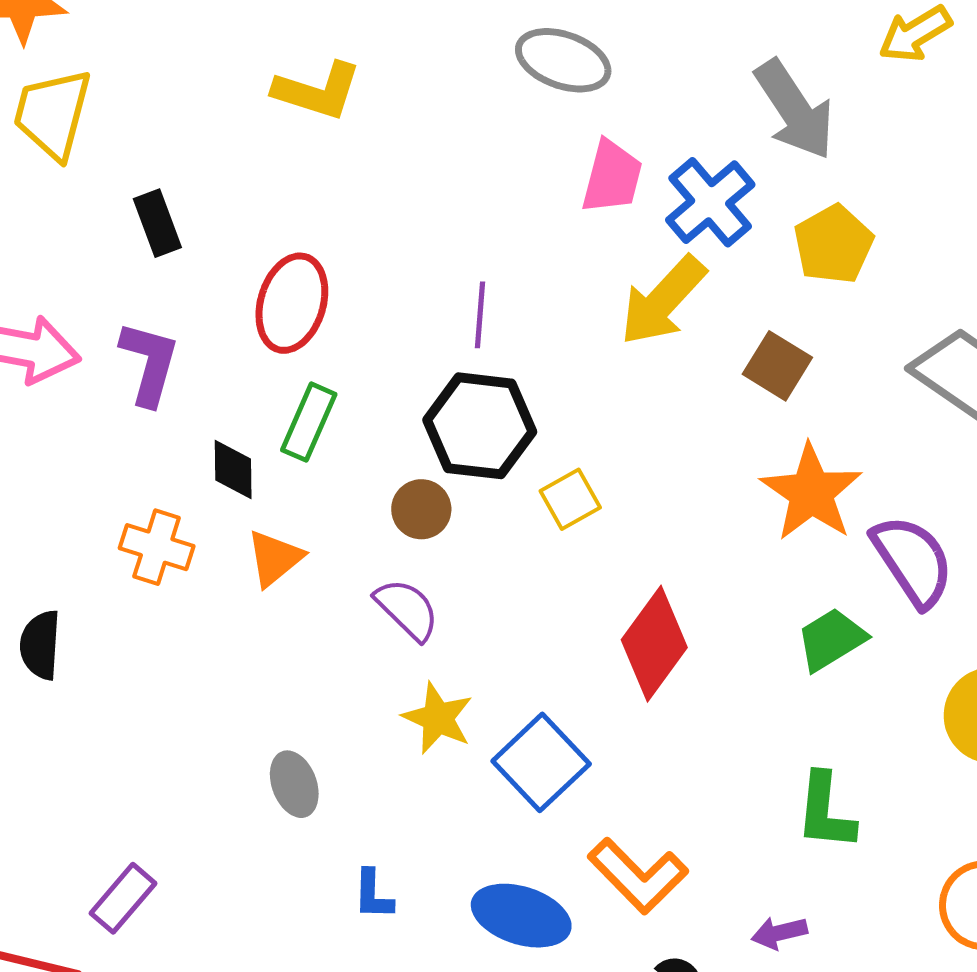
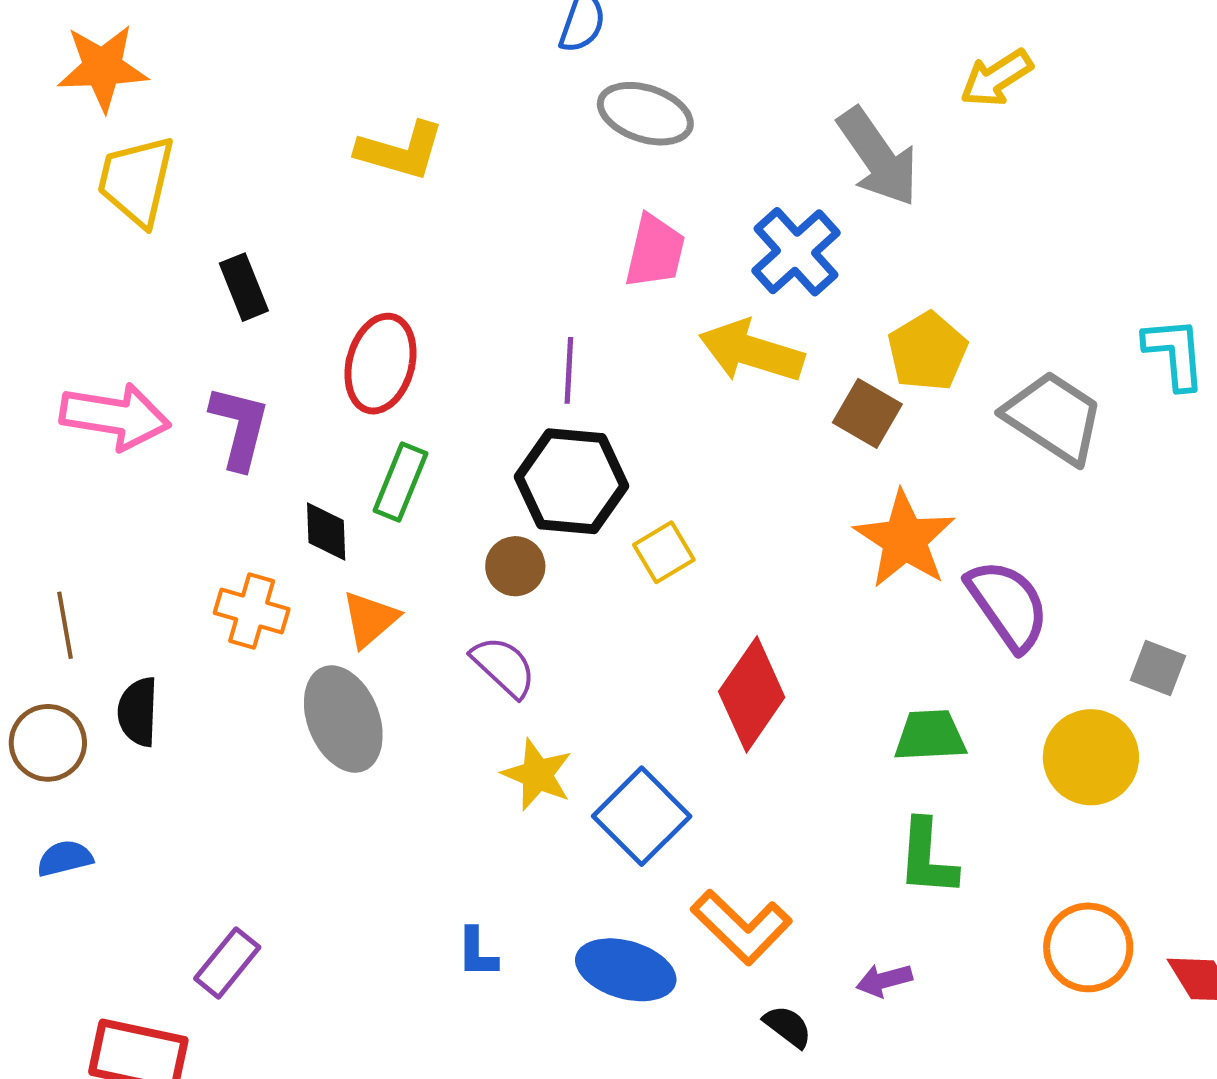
pink trapezoid: (612, 177) -> (655, 251), moved
yellow pentagon: (833, 244) -> (927, 351), moved
yellow arrow: (663, 301) -> (751, 351), turned 66
green trapezoid: (831, 639) -> (930, 736), moved, turned 30
gray ellipse: (294, 784) -> (343, 719), moved, size x1.6

